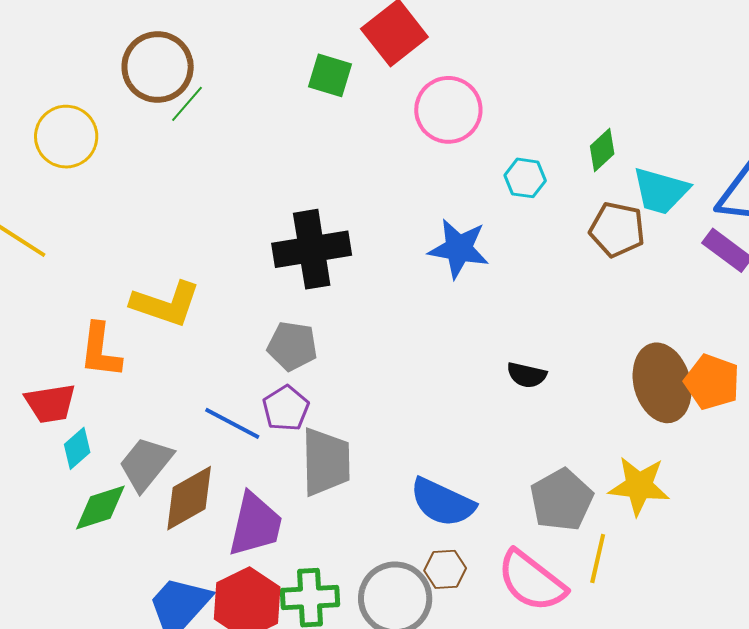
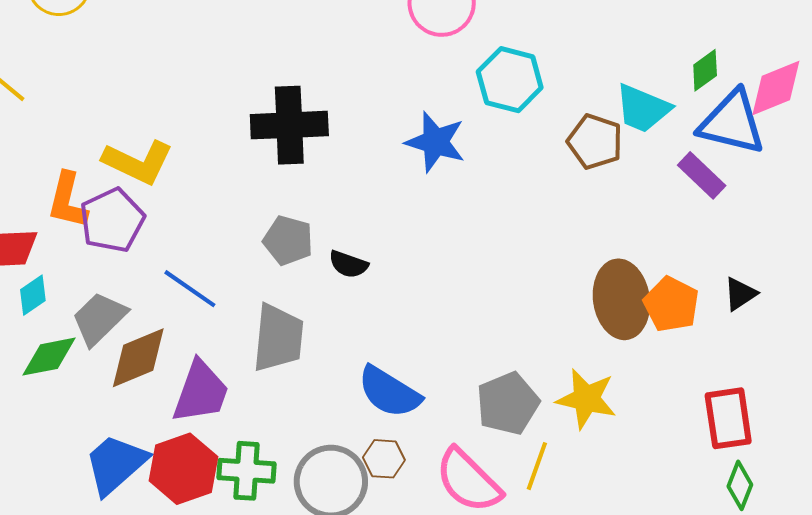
green diamond: (602, 150) -> (705, 70), moved
cyan hexagon: (525, 178) -> (510, 80), size x1.6
gray pentagon: (292, 346) -> (288, 240), moved
black semicircle: (527, 375) -> (348, 264), moved
purple pentagon: (286, 408) -> (112, 220), moved, size x1.4

